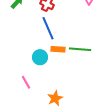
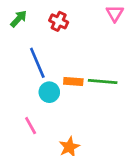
blue line: (48, 28) -> (37, 63), moved

